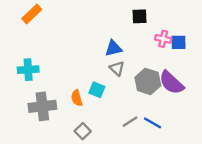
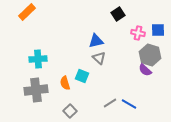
black square: (139, 16) -> (118, 14), turned -32
blue square: (179, 42) -> (158, 30), moved
cyan cross: (28, 70) -> (38, 59), moved
gray hexagon: (148, 81) -> (150, 55), moved
purple semicircle: (171, 83) -> (145, 70), size x0.6

